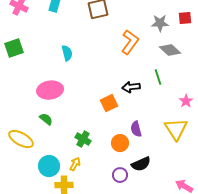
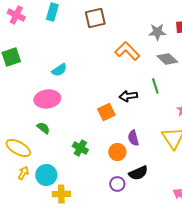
orange L-shape: (130, 42) -> (127, 51), turned -80
cyan semicircle: (67, 53) -> (59, 70), moved, turned 70
yellow arrow: (75, 164) -> (23, 173), moved

